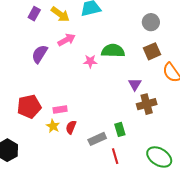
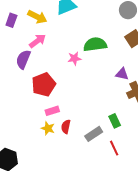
pink arrow: (67, 40) -> (38, 41), moved
purple triangle: (135, 84) -> (122, 74), turned -40
red pentagon: (29, 106) -> (44, 85), moved

